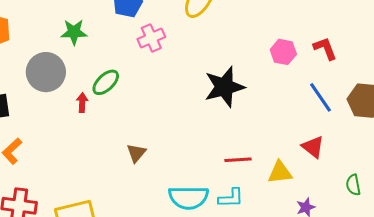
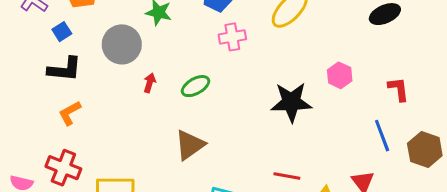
pink hexagon: (283, 52) -> (340, 75), moved
green ellipse: (106, 82) -> (196, 86), moved
brown triangle: (136, 153) -> (190, 145), size x1.6

